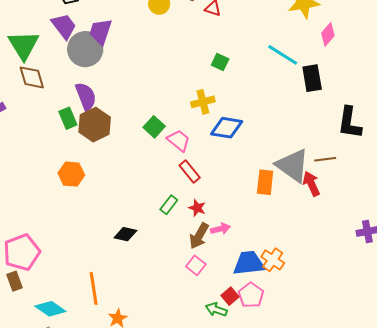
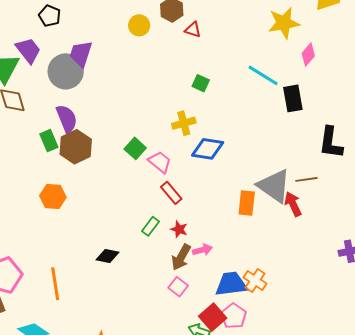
purple trapezoid: (64, 26) -> (28, 50), moved
orange line: (94, 288) -> (55, 284), moved
red square: (230, 296) -> (213, 317), size x1.5

